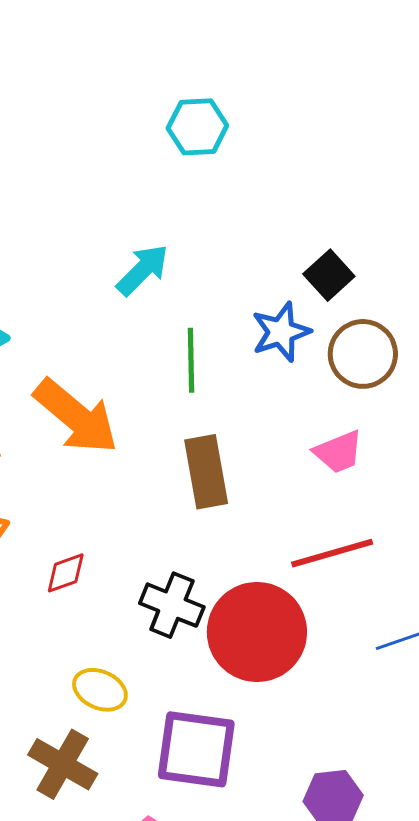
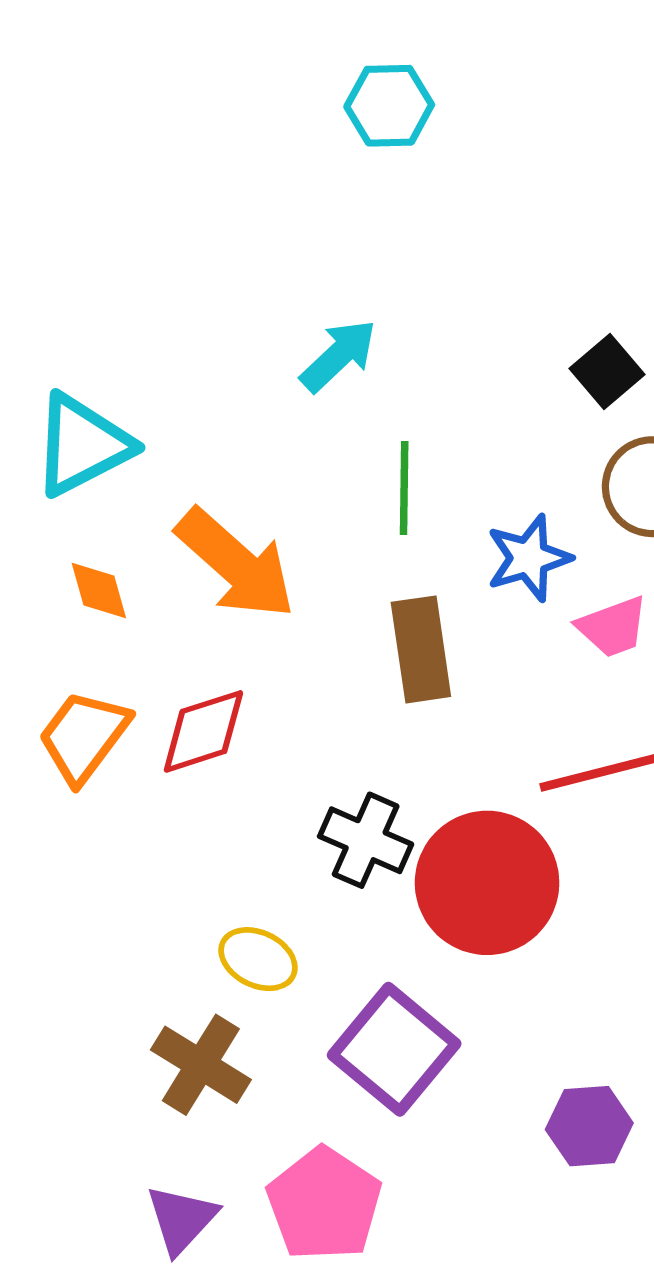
cyan hexagon: (197, 127) -> (389, 106), moved
blue star: (281, 332) -> (529, 558), moved
red diamond: (66, 573) -> (203, 731), moved, size x1.5
purple square: (196, 749) -> (394, 1049), turned 30

